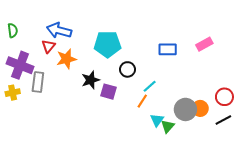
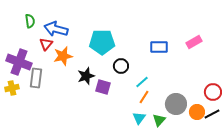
green semicircle: (13, 30) -> (30, 21), moved
orange line: (142, 101) -> (144, 97), moved
orange circle: (200, 108) -> (197, 112), moved
cyan triangle: (157, 120) -> (139, 118), moved

